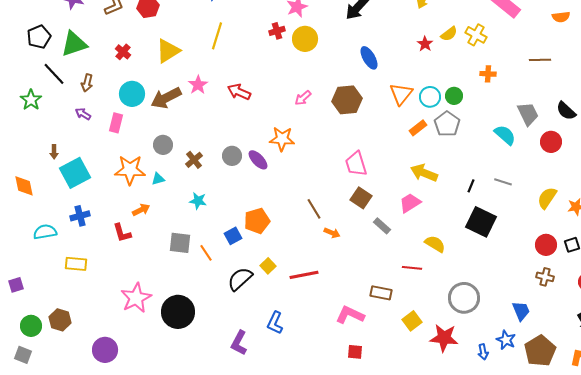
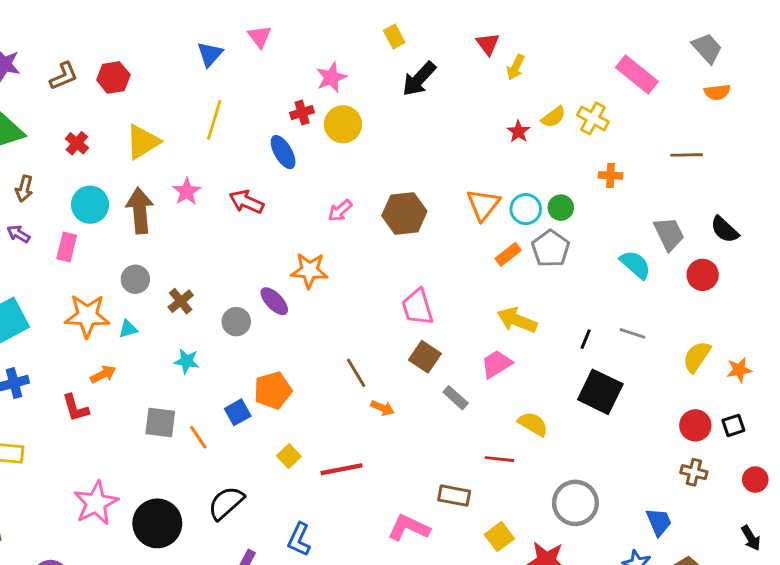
blue ellipse: (369, 58) -> (283, 152), moved
brown arrow: (166, 98) -> (140, 211), turned 112
gray circle: (232, 156) -> (236, 322), moved
black semicircle: (240, 279) -> (226, 503), moved

